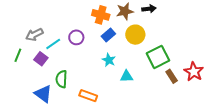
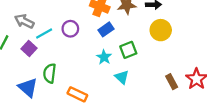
gray arrow: (34, 35) -> (24, 21), turned 48
yellow circle: (135, 35) -> (161, 30), moved
green square: (158, 57) -> (128, 50), moved, size x0.7
cyan triangle: (127, 76) -> (122, 77), turned 40

